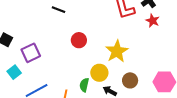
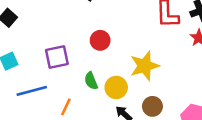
purple square: (31, 53) -> (57, 57), moved
green semicircle: (84, 85) -> (91, 81), moved, turned -48

